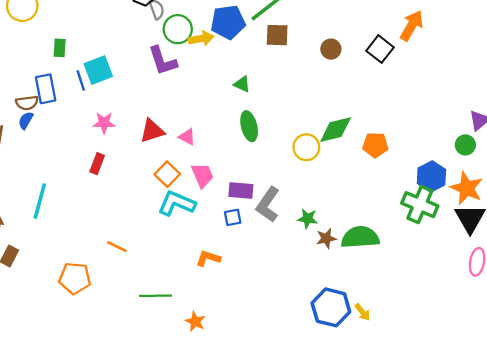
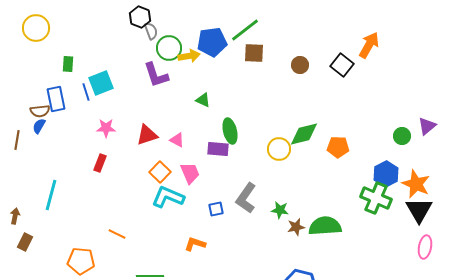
green triangle: (242, 84) -> (203, 100), moved
green circle: (465, 145) -> (402, 136), moved
purple rectangle: (241, 191) -> (218, 149), moved

